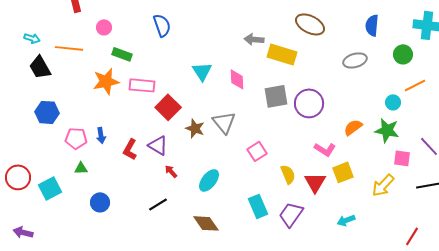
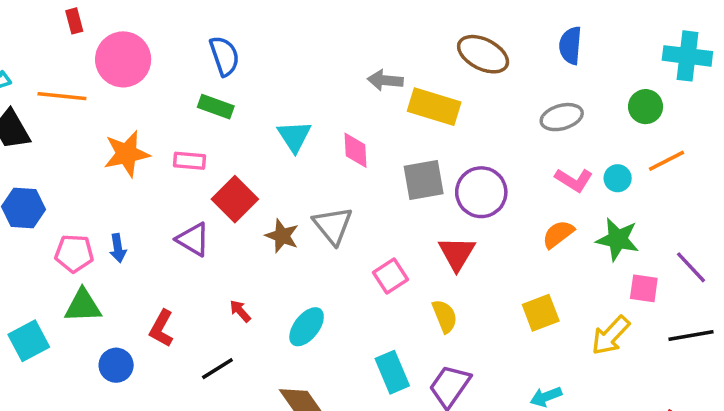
blue semicircle: (372, 25) -> (570, 45), moved
pink circle: (104, 27) -> (123, 59), size x2.0
green rectangle: (122, 54) -> (216, 107), moved
pink rectangle: (142, 85) -> (189, 161), size x0.7
cyan circle: (393, 102) -> (618, 178), moved
purple triangle: (158, 145) -> (193, 239), moved
red L-shape: (130, 149) -> (162, 328), moved
pink L-shape: (325, 149) -> (574, 180), moved
green triangle: (81, 168) -> (83, 306), size x1.6
red triangle: (315, 182) -> (457, 253), moved

